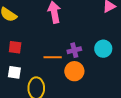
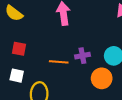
orange circle: (74, 71) -> (102, 78), moved

